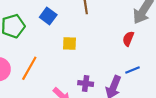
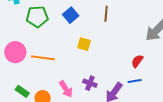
red semicircle: (128, 39) -> (137, 61), moved
orange line: (29, 68) -> (43, 58), turned 55

